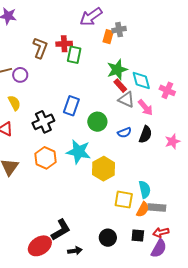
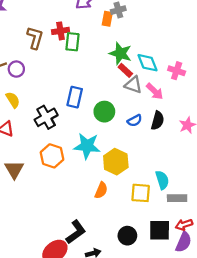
green star: (117, 70) -> (120, 53), turned -30
orange semicircle: (143, 210) -> (101, 190), moved
black square: (138, 236) -> (160, 230), size x1.5

